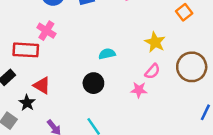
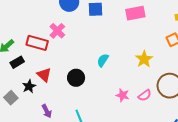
cyan semicircle: (107, 54) -> (103, 60), turned -56
pink semicircle: (152, 71) -> (145, 95), moved
black circle: (93, 83) -> (76, 78), moved

